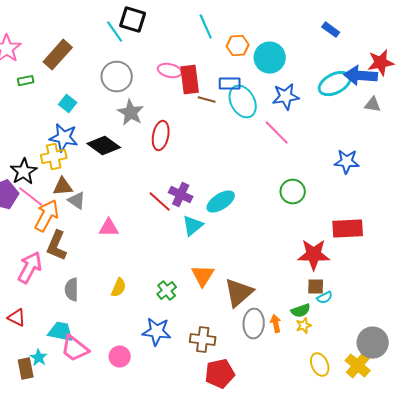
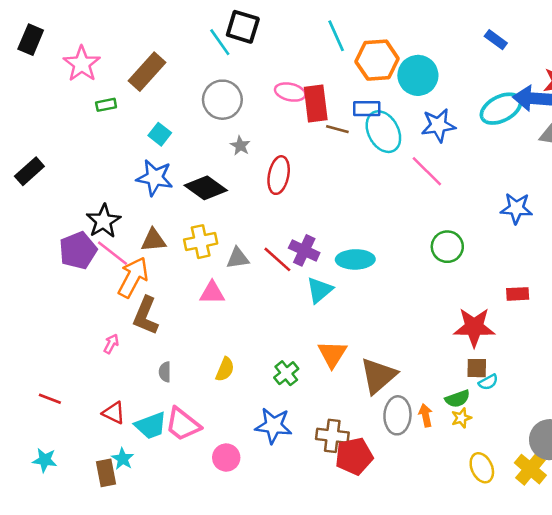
orange hexagon: (238, 46) -> (377, 60), size x1.5
gray star: (131, 113) -> (240, 146), size x0.6
yellow cross: (54, 157) -> (201, 242), moved
gray triangle: (77, 201) -> (238, 258), moved, turned -42
cyan ellipse: (221, 202) -> (355, 259), turned 32
red rectangle: (348, 229) -> (518, 294), size x0.6
pink arrow: (30, 268) -> (111, 344), size x0.5
gray semicircle: (72, 290) -> (165, 372), size x0.7
red triangle: (17, 318) -> (114, 413), moved
cyan trapezoid: (61, 332) -> (151, 426), turned 148
pink trapezoid: (75, 349) -> (183, 424), moved
red pentagon: (220, 374) -> (354, 456), moved

